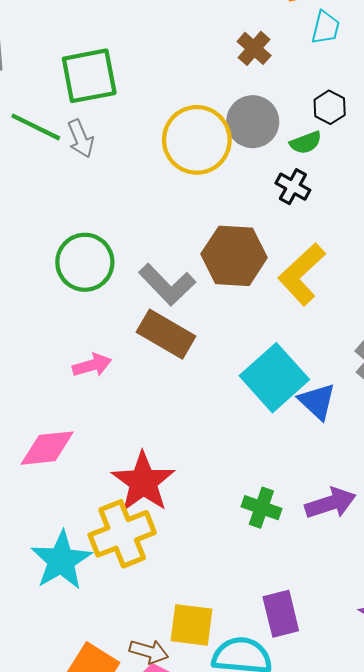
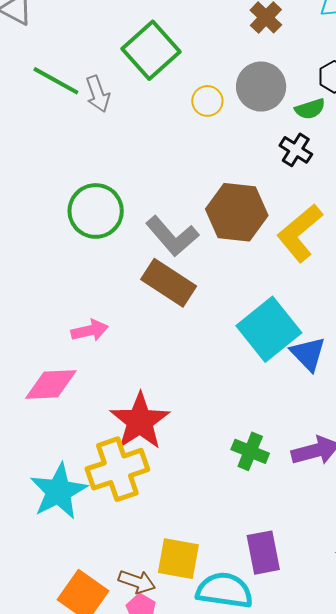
green square: (89, 76) -> (151, 50), moved, turned -34
yellow circle: (197, 140) -> (207, 101), size x0.5
pink arrow: (92, 365) -> (90, 331), moved

